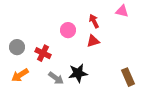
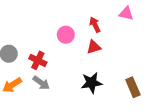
black star: (78, 73) -> (92, 83), moved
gray arrow: (56, 78) -> (41, 83), moved

